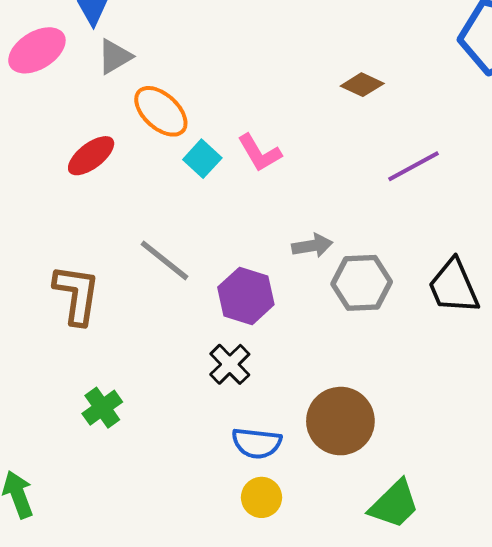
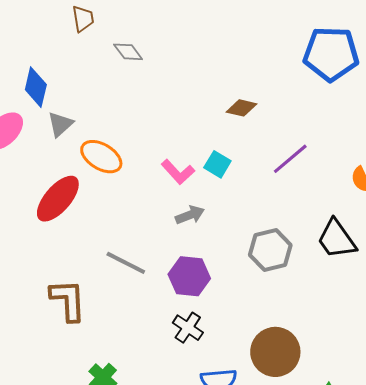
red ellipse: (91, 156) -> (58, 199), size x1.4
cyan square: (202, 159) -> (217, 164), moved
gray arrow: (312, 246) -> (190, 215), moved

